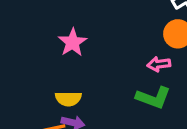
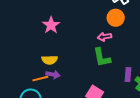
green L-shape: (153, 98) -> (102, 57), turned 60

